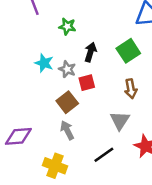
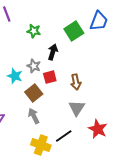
green square: (128, 51) -> (74, 31), moved
cyan star: (44, 63) -> (15, 76), moved
brown arrow: (131, 89) -> (76, 82), moved
yellow cross: (55, 166) -> (41, 145), moved

